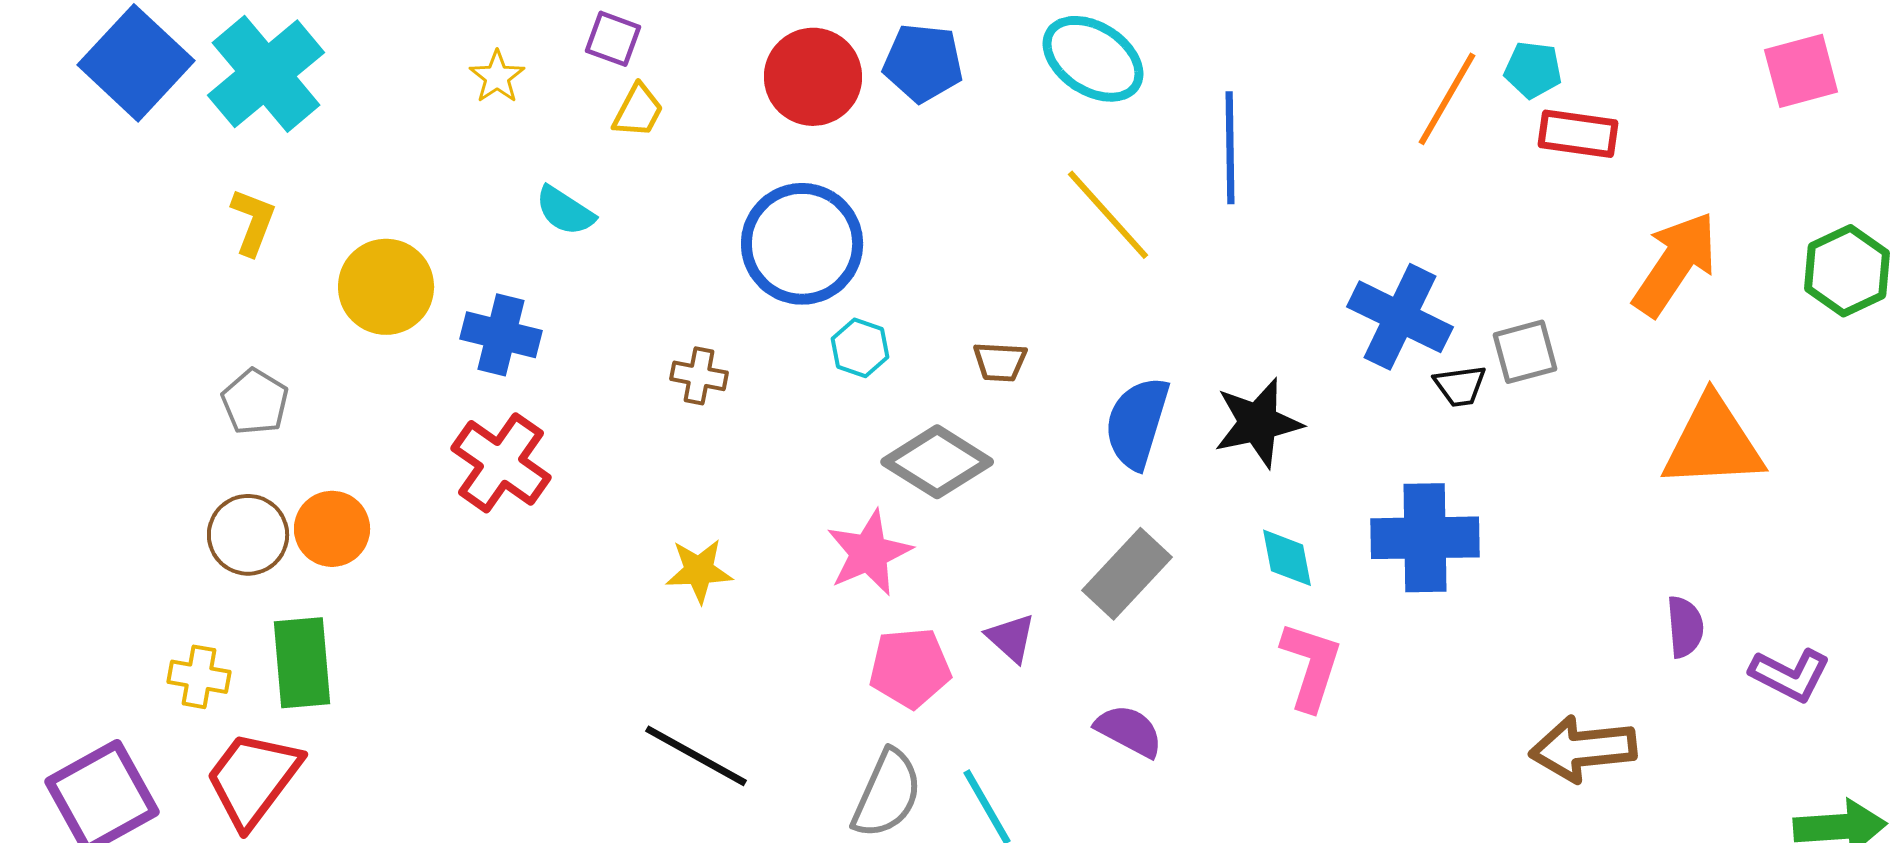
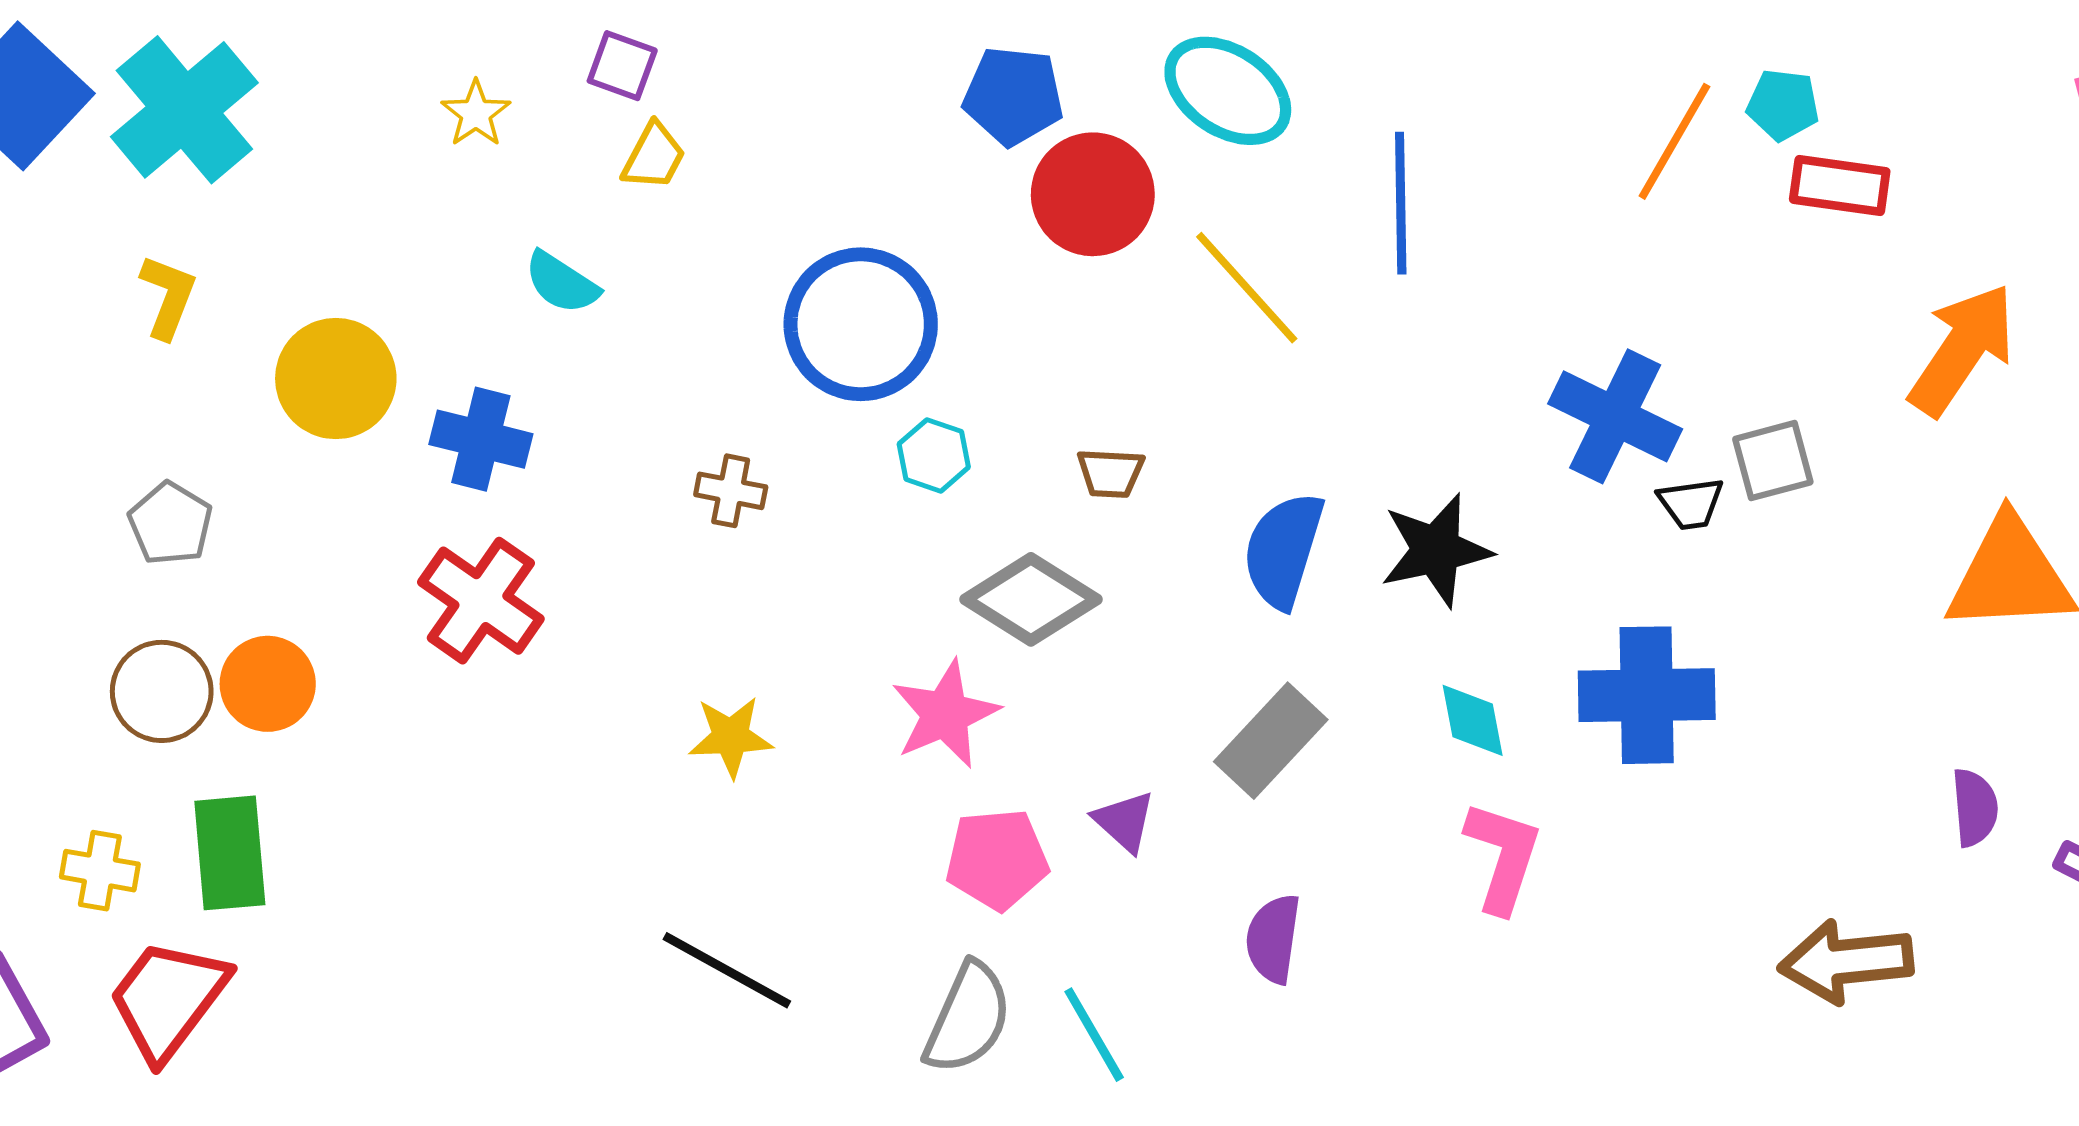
red circle: (813, 77) -> (1093, 194), moved
purple semicircle: (1129, 731) -> (1273, 939), turned -110

